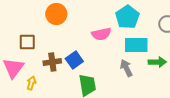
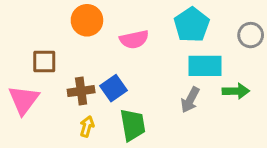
pink semicircle: (101, 34) -> (134, 39), moved
gray arrow: (126, 68) -> (190, 100), turned -126
yellow arrow: (31, 83) -> (87, 126), moved

